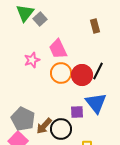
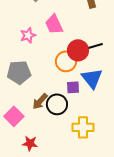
black line: (98, 71) -> (94, 46), turned 48
orange circle: (61, 73) -> (66, 61), moved
gray pentagon: (23, 119) -> (19, 72), moved, turned -30

